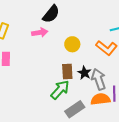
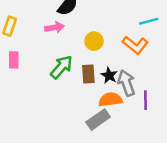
green arrow: (60, 90) -> (61, 67), moved
orange semicircle: (100, 99) -> (110, 100), moved

